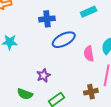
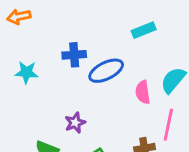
blue cross: (47, 19) -> (74, 55), moved

